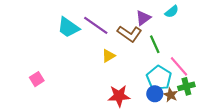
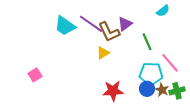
purple triangle: (143, 18) -> (125, 24), moved
brown L-shape: (130, 34) -> (109, 32), moved, turned 30
cyan pentagon: (159, 78) -> (151, 74), turned -30
green cross: (186, 86) -> (177, 91), moved

